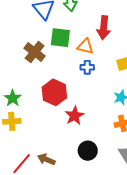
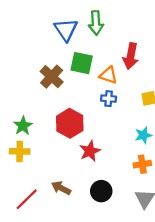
brown arrow: (46, 159) -> (61, 188), moved

